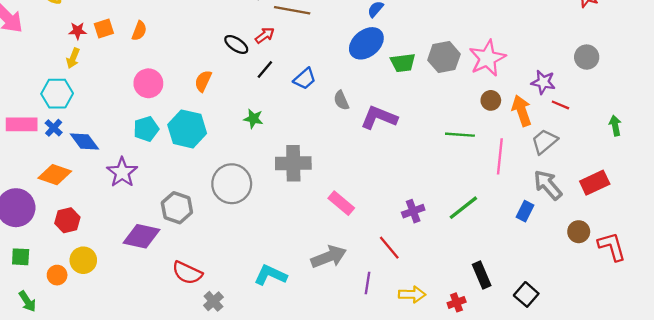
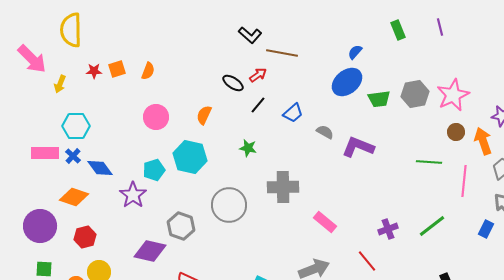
yellow arrow: (73, 58) -> (60, 84), moved
gray semicircle: (341, 100) -> (325, 132), turned 144
cyan pentagon: (146, 129) -> (154, 170), moved

